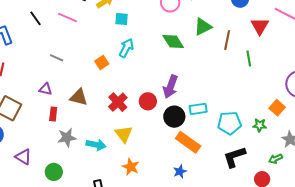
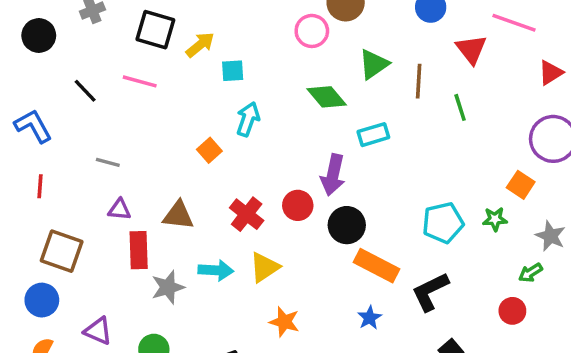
gray line: (57, 58) -> (108, 162), moved
cyan rectangle: (198, 109) -> (373, 135), moved
red rectangle: (53, 114) -> (139, 250), size x1.5
yellow triangle: (124, 134) -> (264, 267), turned 42
cyan arrow: (96, 145) -> (216, 270), moved
black L-shape: (234, 157) -> (430, 292), moved

